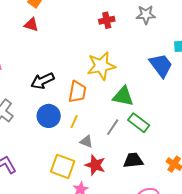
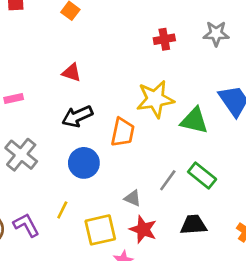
red triangle: (31, 25) -> (72, 73), moved
green triangle: (123, 96) -> (194, 121), moved
yellow line: (74, 122) -> (62, 210), moved
yellow square: (63, 166) -> (100, 230), turned -35

